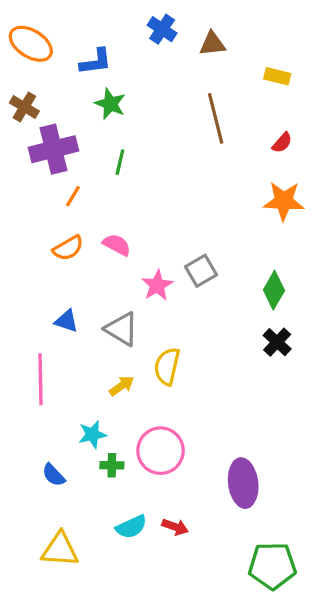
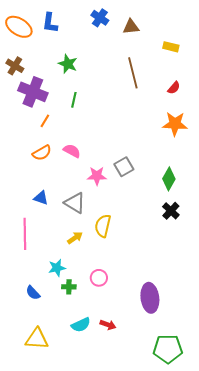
blue L-shape: (96, 62) -> (50, 23), moved, turned 105
purple cross: (54, 149) -> (33, 92), turned 36
pink star: (157, 285) -> (97, 176), turned 30
pink circle: (160, 451) -> (99, 278), size x0.6

